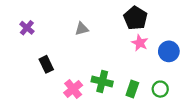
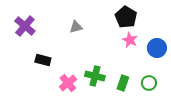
purple cross: (27, 28) -> (25, 26), size x1.5
black rectangle: (46, 64) -> (43, 60), turned -49

